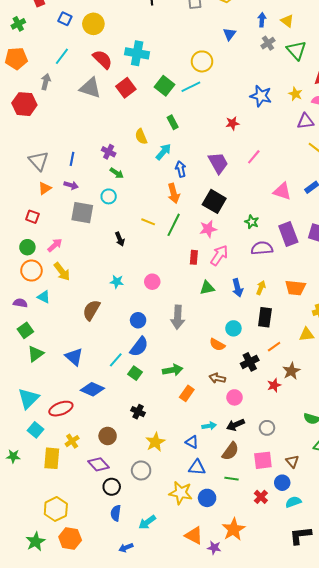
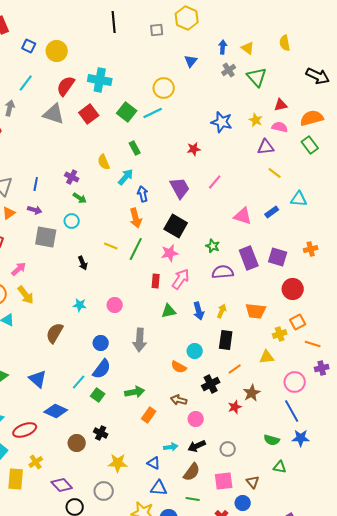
red semicircle: (103, 59) -> (66, 86), turned -100
brown circle: (108, 436) -> (77, 443), moved
yellow star: (155, 442) -> (118, 463), turned 30

